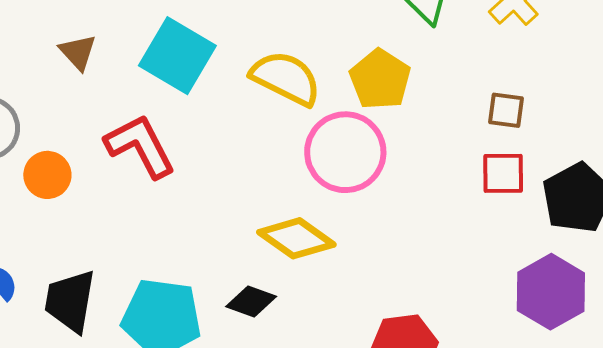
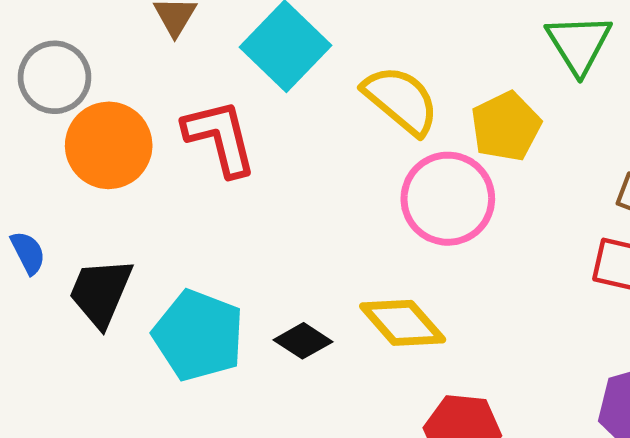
orange circle: (47, 175) -> (109, 145), size x1.6
yellow diamond: (296, 238) -> (403, 323), moved

